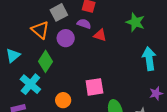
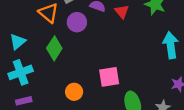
red triangle: (100, 35) -> (122, 12), moved, turned 32
cyan cross: (30, 84) -> (21, 72), moved, turned 30

